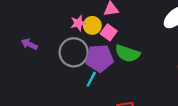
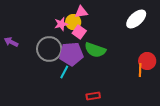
pink star: (78, 23) -> (61, 24), moved
yellow circle: (92, 25) -> (73, 22), moved

